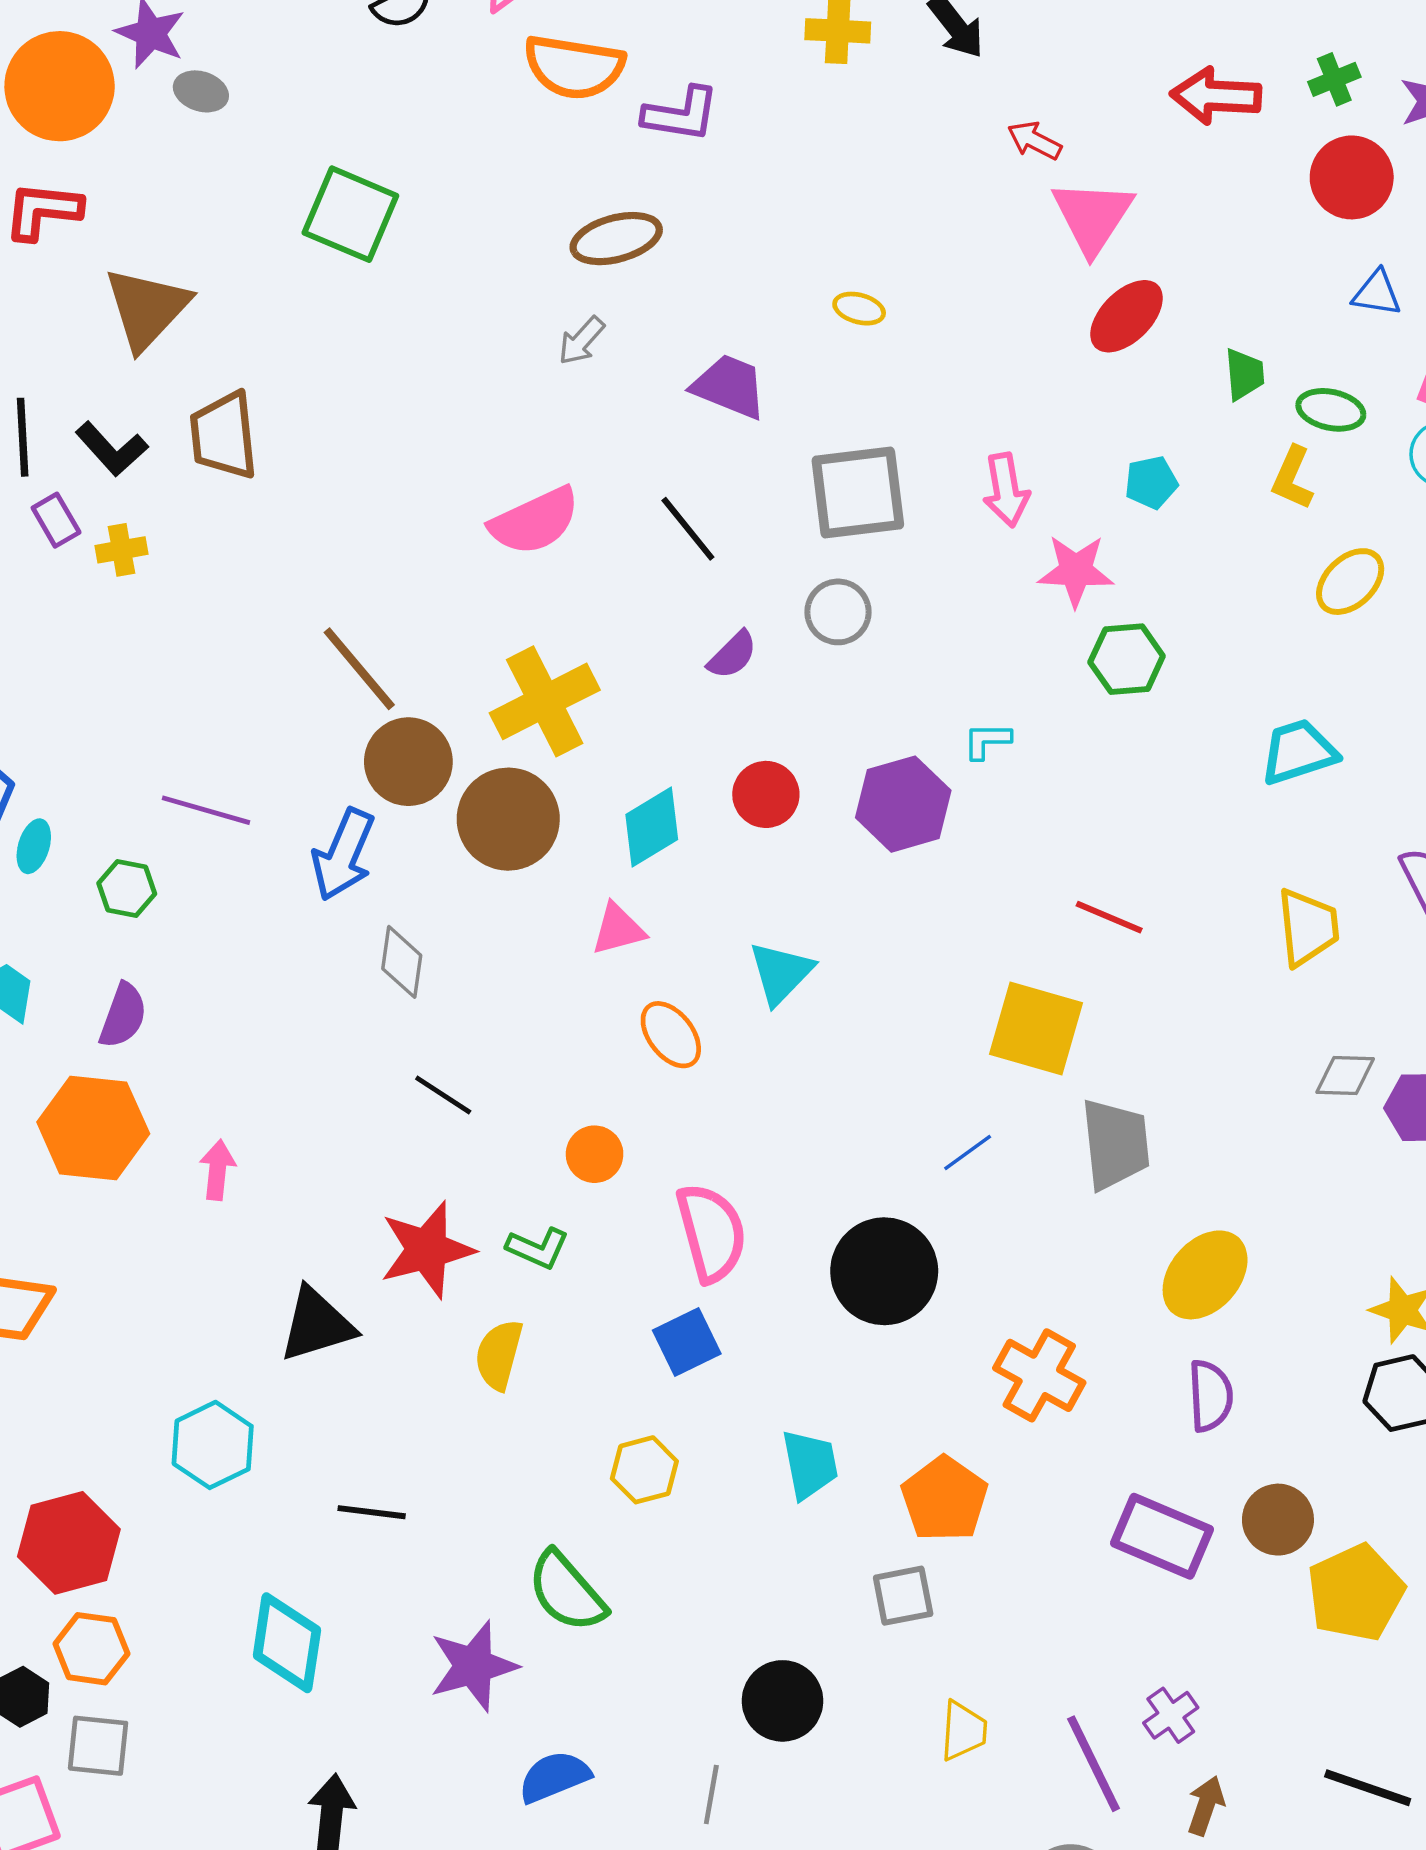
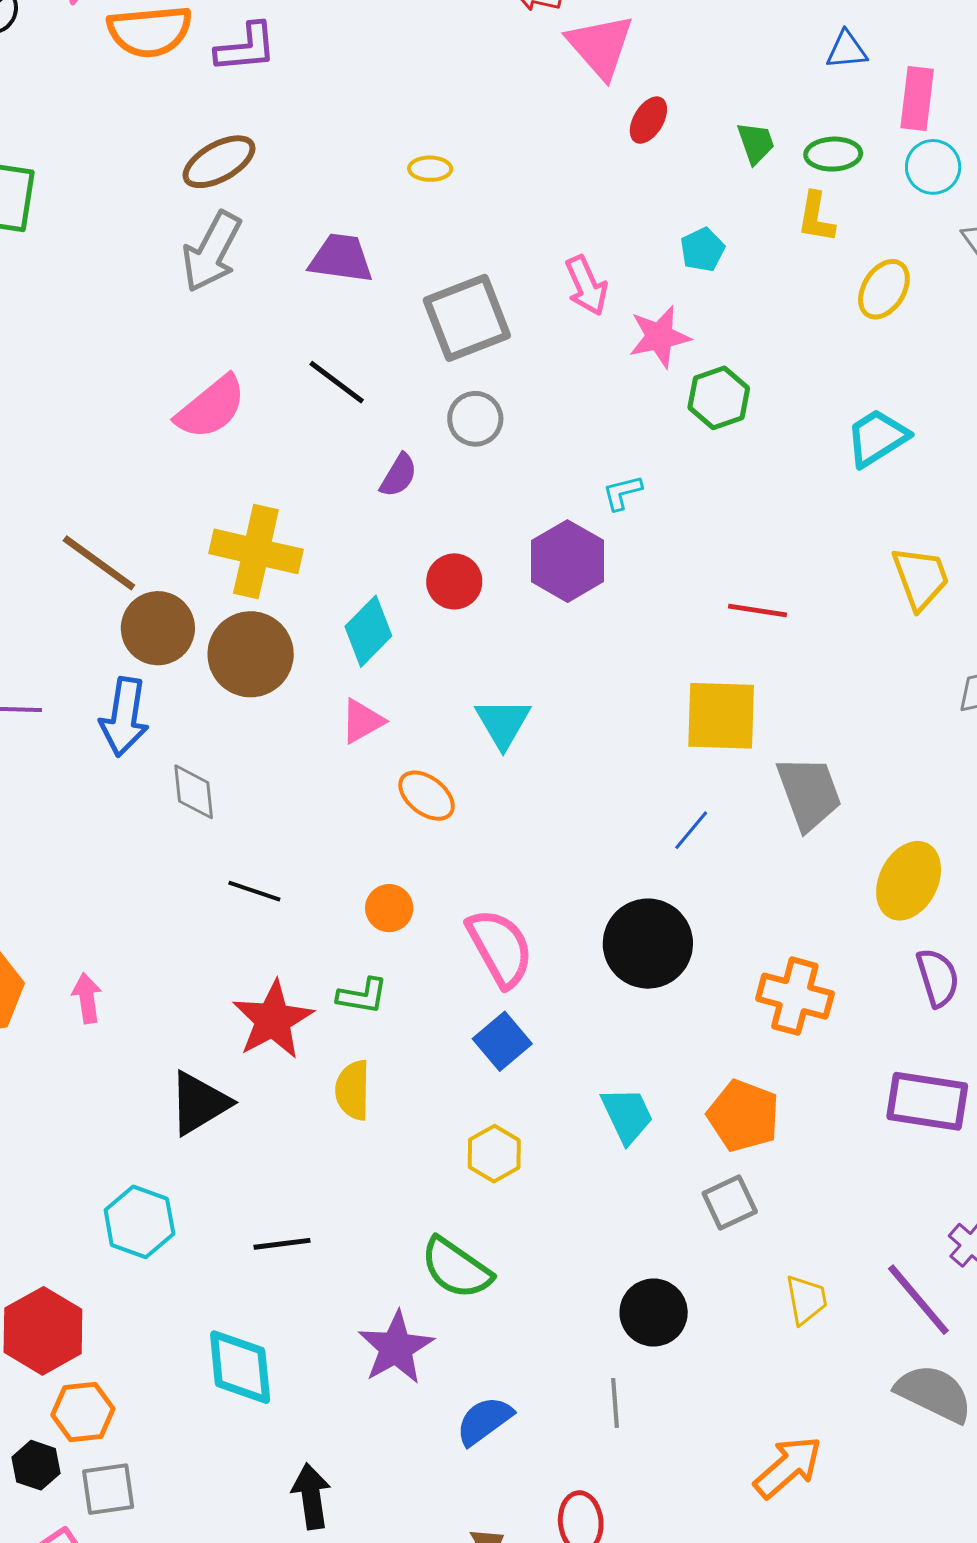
red ellipse: (1127, 316) -> (648, 120), size x0.7
gray arrow: (581, 341) -> (212, 252), size x1.8
yellow cross: (545, 701) -> (256, 551), turned -36

